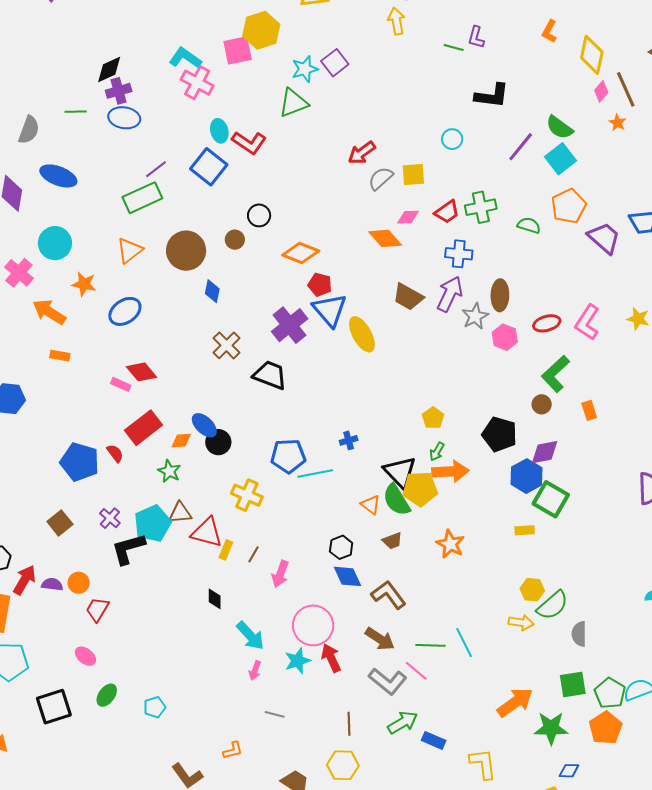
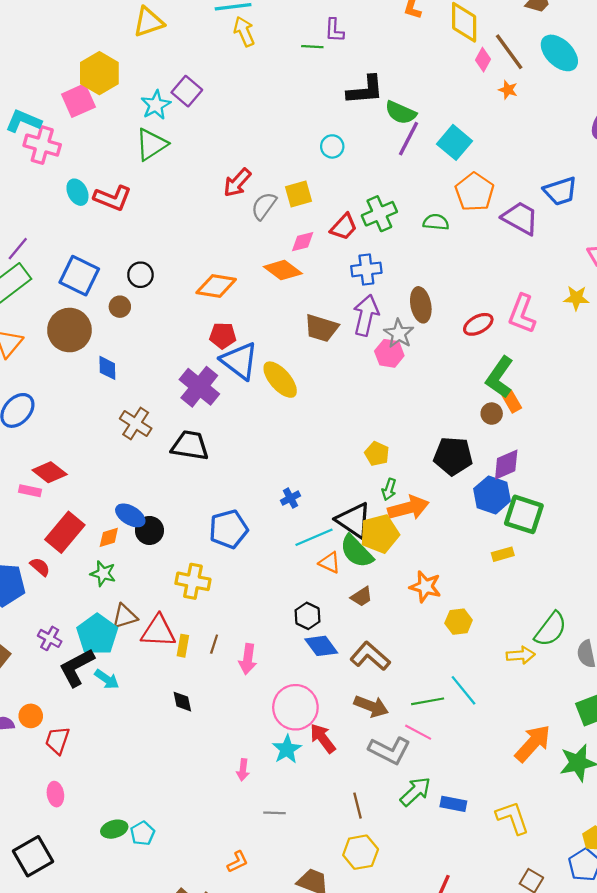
green semicircle: (559, 127) -> (401, 113), moved
blue square: (209, 167) -> (79, 276), moved
orange diamond: (301, 253) -> (216, 286), moved
pink hexagon: (505, 337) -> (389, 353), moved
orange rectangle: (589, 410) -> (512, 402), moved
cyan line: (315, 474) -> (314, 537), moved
yellow hexagon: (532, 590) -> (459, 622), moved
cyan arrow: (250, 636) -> (107, 679), moved, size x0.7
pink ellipse: (85, 656) -> (55, 794), turned 55
green ellipse: (107, 695) -> (114, 829), moved, turned 50

